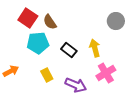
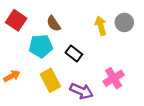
red square: (28, 18) -> (16, 20), moved
yellow arrow: (95, 48) -> (101, 26), moved
yellow rectangle: (47, 75) -> (50, 80), size x1.5

